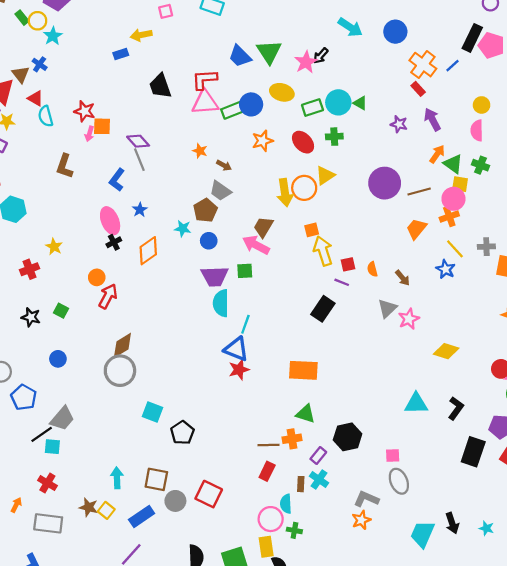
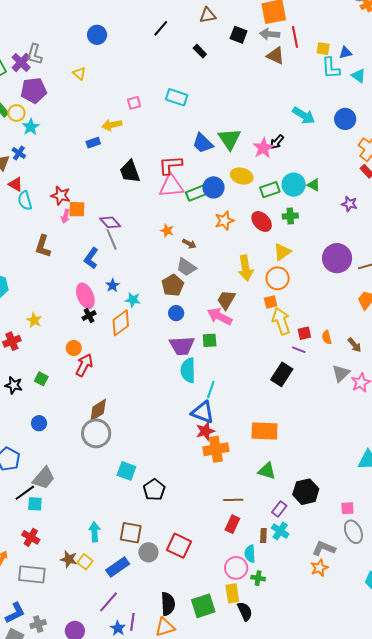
orange circle: (304, 188) -> (278, 278), moved
cyan star: (183, 228) -> (133, 300), moved
orange cross: (292, 439) -> (216, 449), moved, size x1.4

